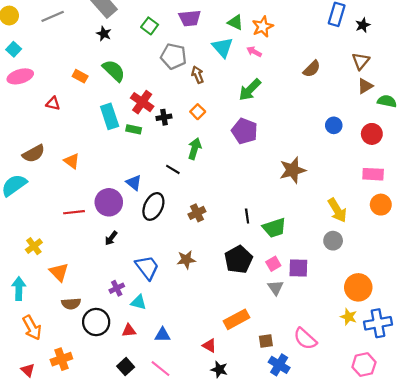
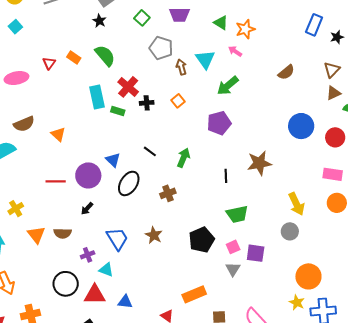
cyan triangle: (222, 47) -> (205, 59), moved
pink ellipse: (20, 76) -> (16, 78), moved
red triangle: (53, 103) -> (49, 63), moved, turned 48
blue circle: (334, 125) -> (301, 126), size x1.6
purple pentagon: (245, 131) -> (219, 123), turned 30
green arrow: (195, 149) -> (183, 158), moved
black line: (247, 216) -> (226, 176), moved
brown star: (186, 260) -> (154, 235), turned 30
brown semicircle: (71, 304) -> (63, 233), moved
red triangle: (129, 331) -> (95, 295), size x1.6

